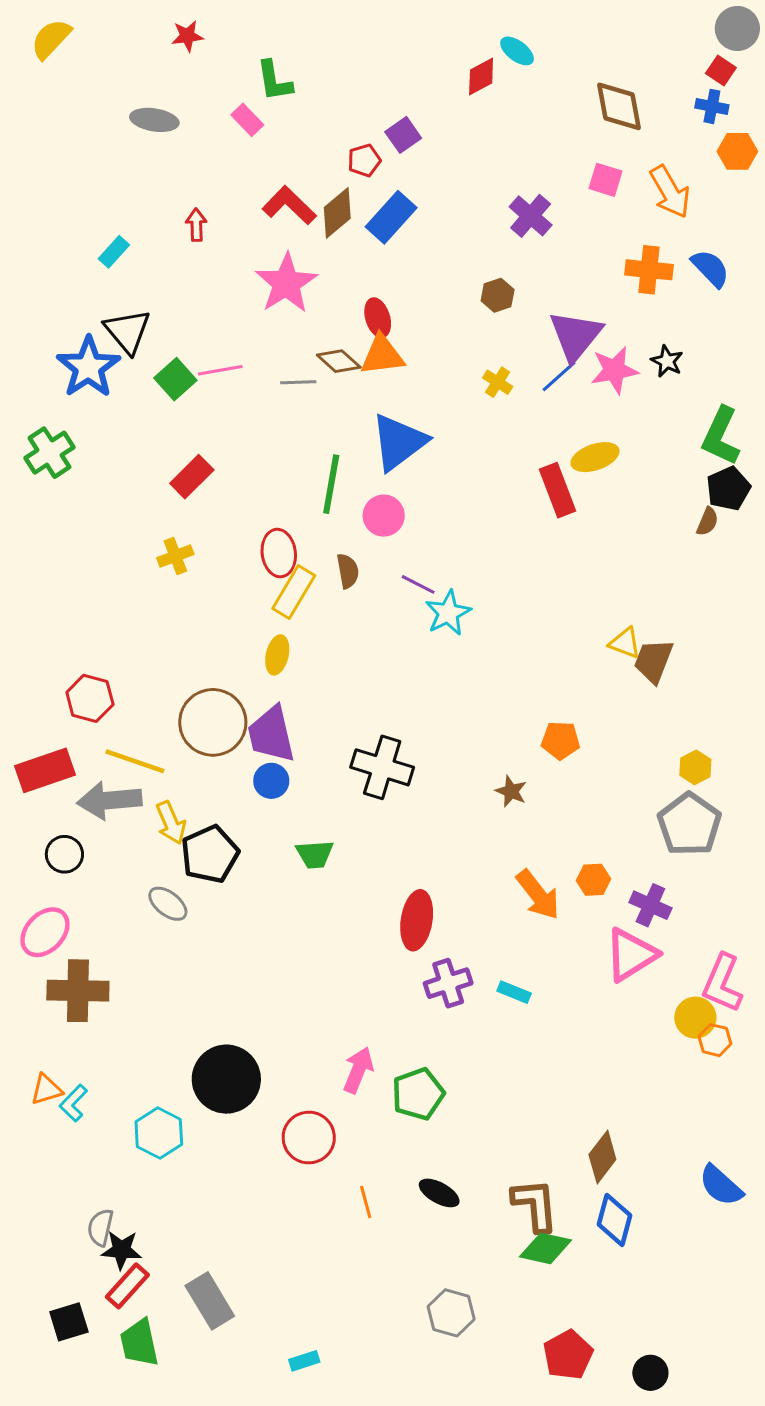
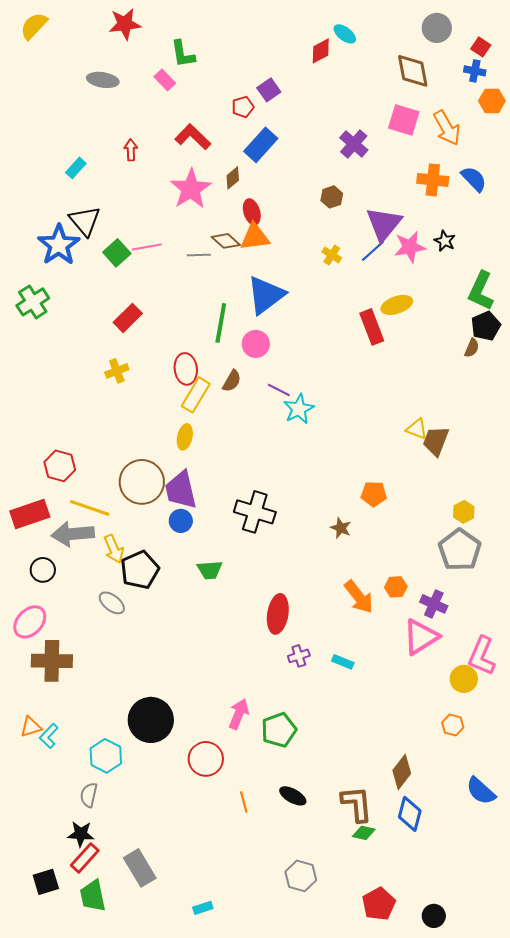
gray circle: (737, 28) -> (437, 28), moved
red star: (187, 36) -> (125, 24), size x1.5
pink square: (605, 180) -> (404, 120), size x1.4
brown diamond: (337, 213) -> (233, 178), moved, size x0.7
brown semicircle: (348, 571) -> (232, 381), turned 40
purple cross: (448, 983) -> (299, 656), size x0.7
orange hexagon: (715, 1040) -> (453, 725), moved
gray semicircle: (100, 1227) -> (89, 795), moved
green diamond: (546, 1248) -> (364, 833), size x0.7

